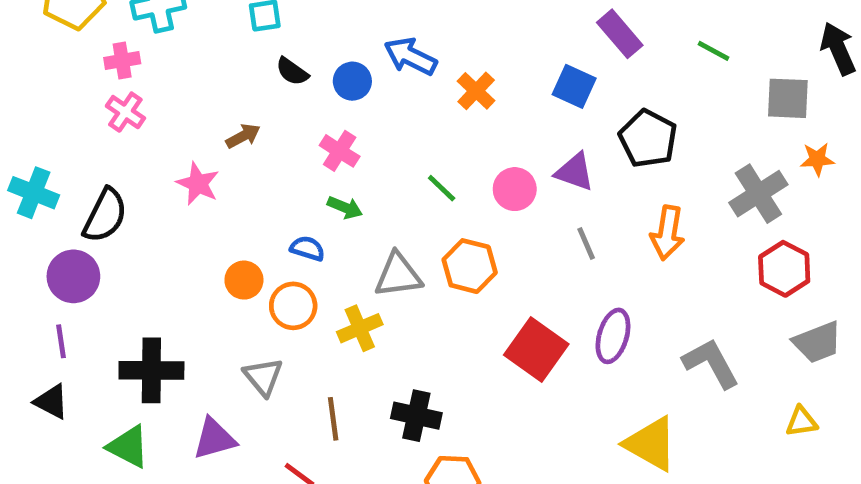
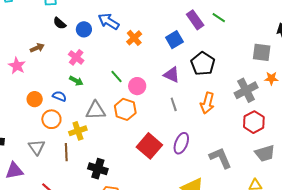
green line: (714, 51) -> (219, 18), moved
blue square: (574, 86) -> (174, 40), turned 30
pink circle: (515, 189) -> (137, 86), moved
orange circle: (244, 280) -> (35, 99), moved
brown line: (333, 419) -> (66, 152), moved

